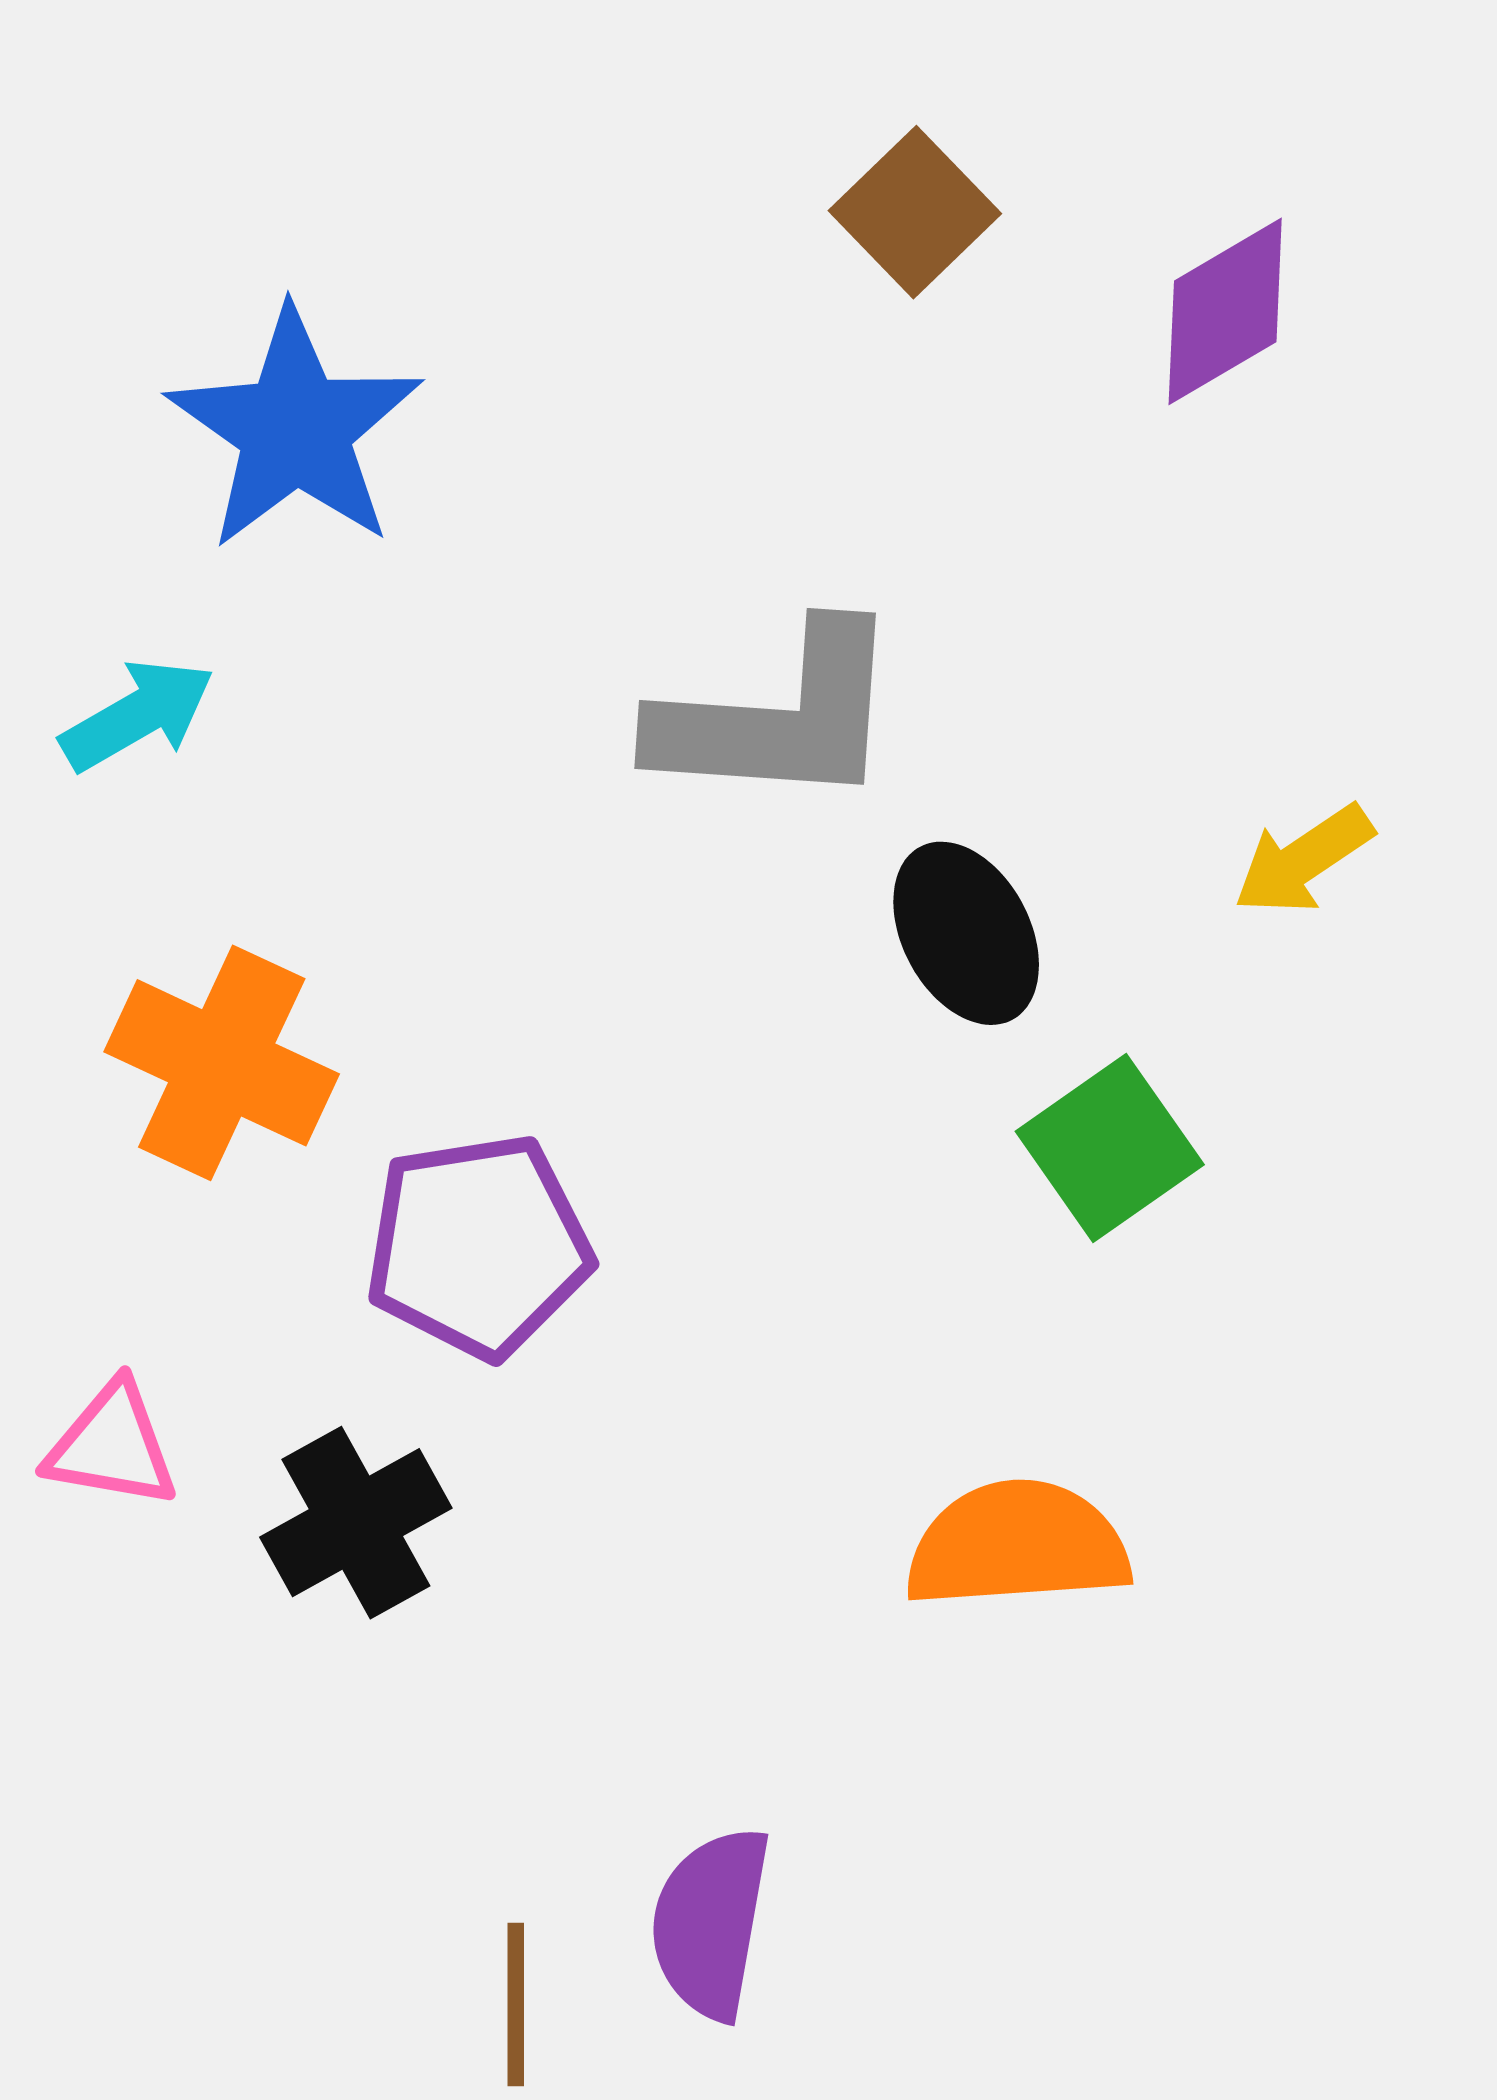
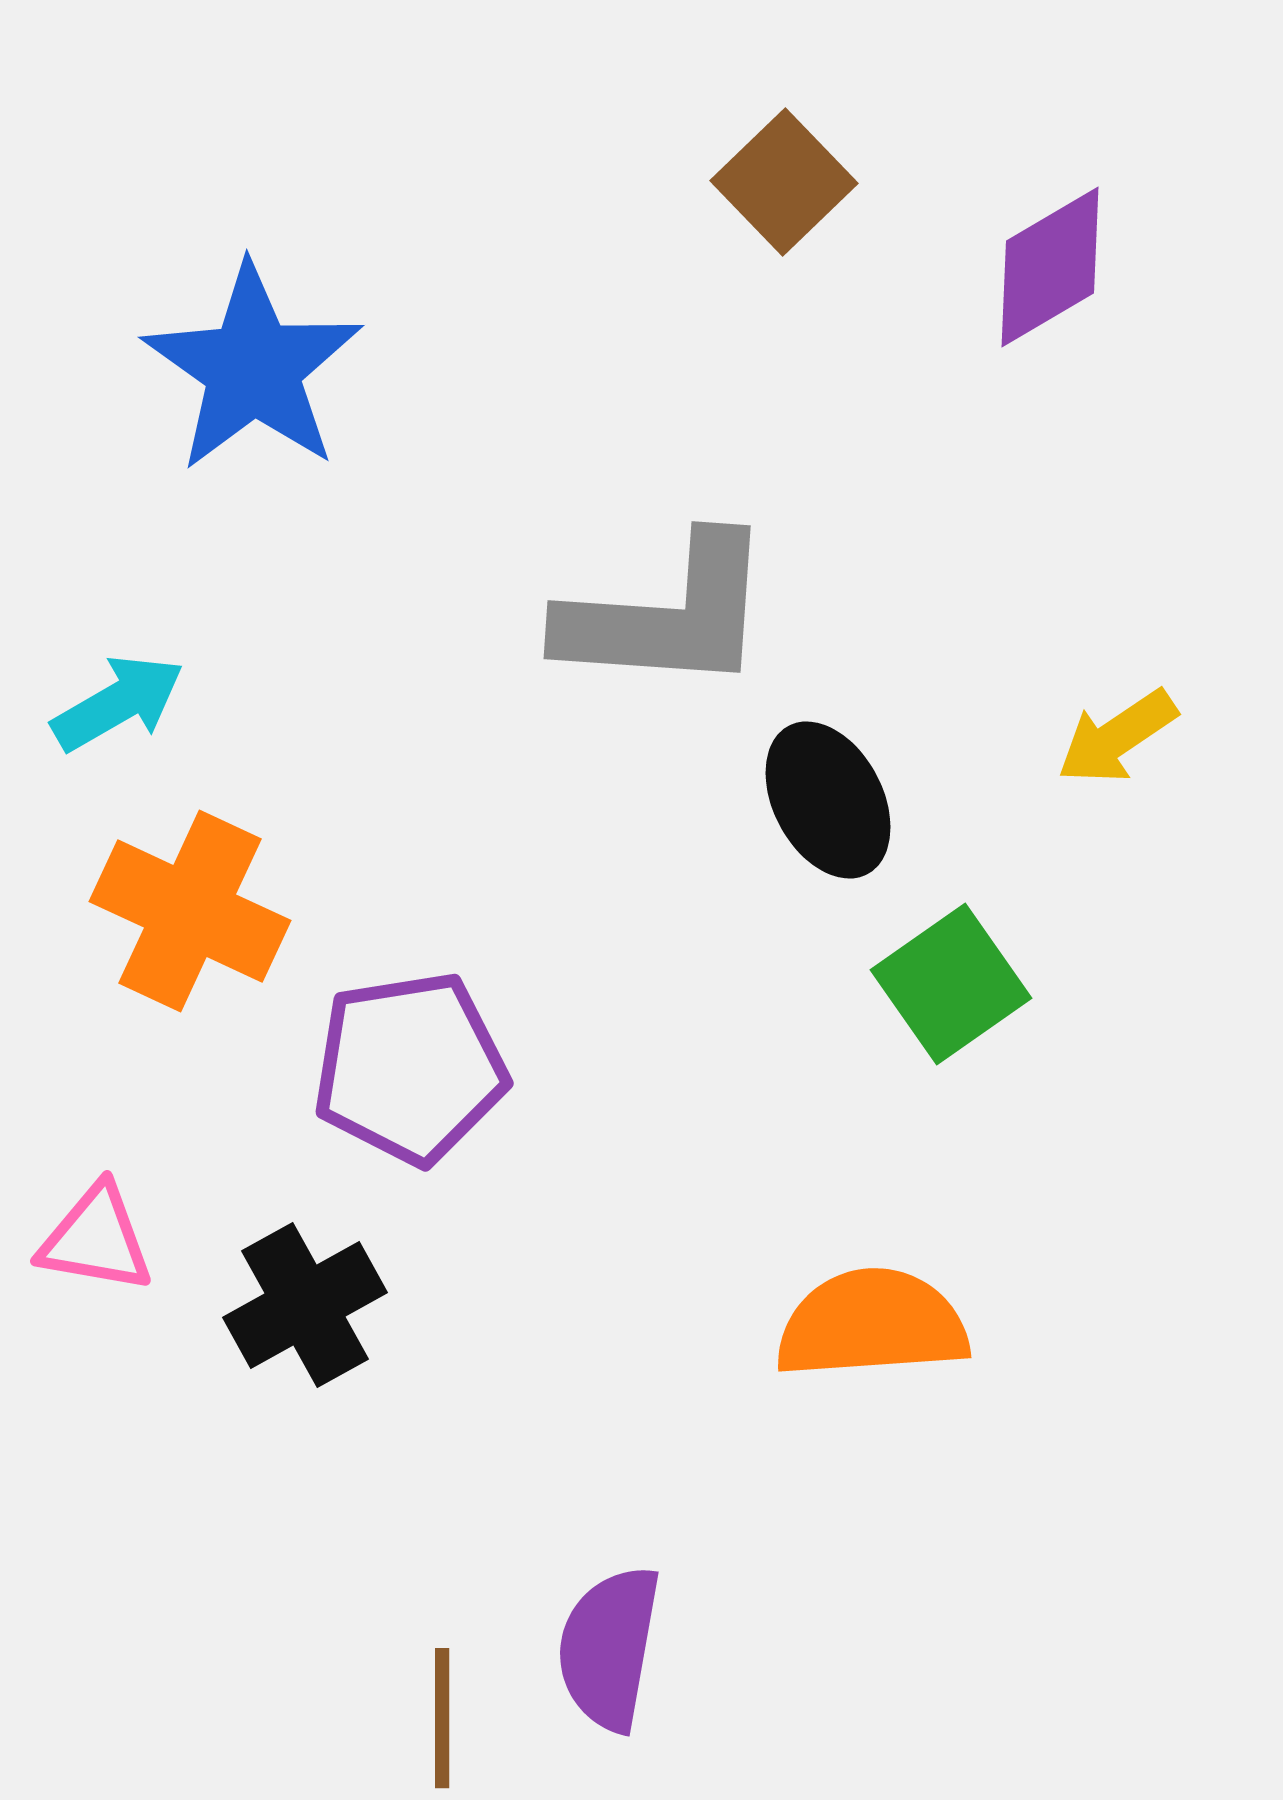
cyan arrow: (138, 715) -> (118, 703), moved

